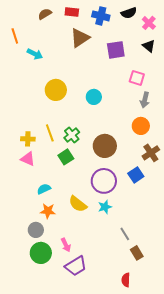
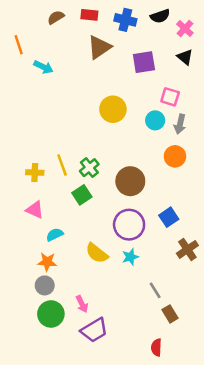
yellow circle: (56, 90) -> (113, 109), moved
cyan circle: (94, 97) -> (155, 120), moved
brown cross: (151, 153) -> (187, 249), moved
pink triangle: (28, 159) -> (35, 210), moved
orange star: (48, 211) -> (47, 262), moved

